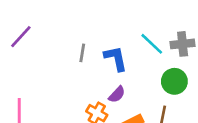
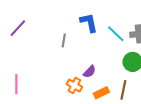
blue L-shape: (116, 58) -> (89, 23), moved

